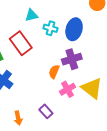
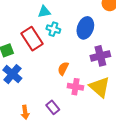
cyan cross: (50, 28) -> (53, 29), moved
purple cross: (72, 59) -> (100, 56), moved
pink cross: (67, 89) -> (75, 87), turned 35

